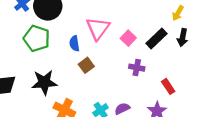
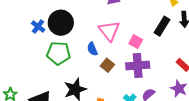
pink square: (128, 38) -> (136, 42), moved
purple cross: (137, 68) -> (138, 65), moved, size x1.6

